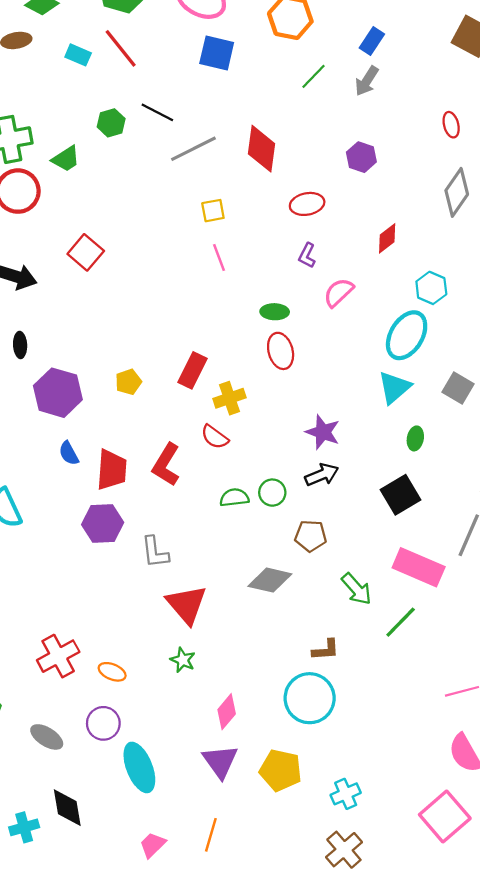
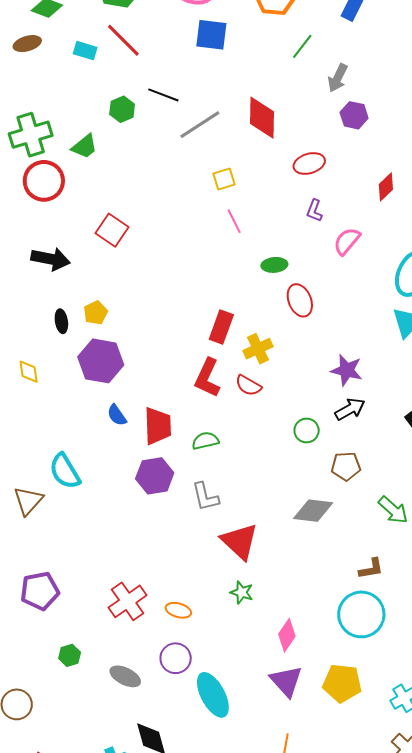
gray arrow: (367, 81) -> (338, 78), moved
green ellipse: (275, 312) -> (274, 265), moved
yellow pentagon: (128, 382) -> (96, 313), moved
red L-shape: (166, 465) -> (207, 378), moved
green semicircle: (234, 498) -> (205, 441), moved

